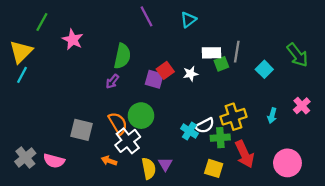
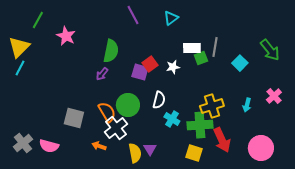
white semicircle: (205, 125) -> (159, 100), moved, turned -48
green cross: (220, 138) -> (200, 125), size x1.4

